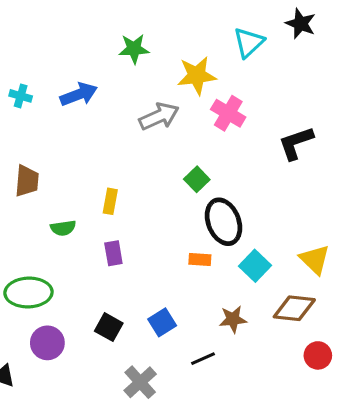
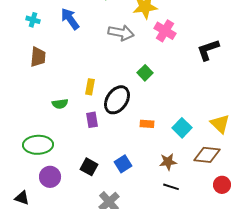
blue arrow: (79, 94) -> (70, 19), turned -105
gray arrow: (159, 116) -> (121, 33), turned 35
brown trapezoid: (27, 181) -> (38, 57), moved
black ellipse: (223, 222) -> (117, 100), moved, turned 56
black line: (203, 359) -> (171, 187), moved, turned 42

